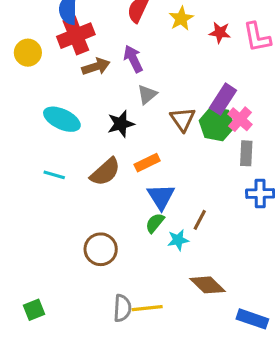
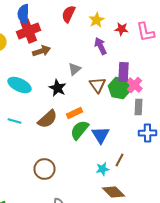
purple arrow: (133, 59) -> (100, 46), moved
purple rectangle: (223, 99) -> (124, 72), turned -30
black star: (121, 124) -> (58, 88), turned -30
blue triangle: (161, 197) -> (100, 135), moved
brown line: (200, 220) -> (120, 160), moved
green semicircle: (155, 223) -> (80, 130), moved, size x1.5
cyan star: (178, 240) -> (102, 169), moved

